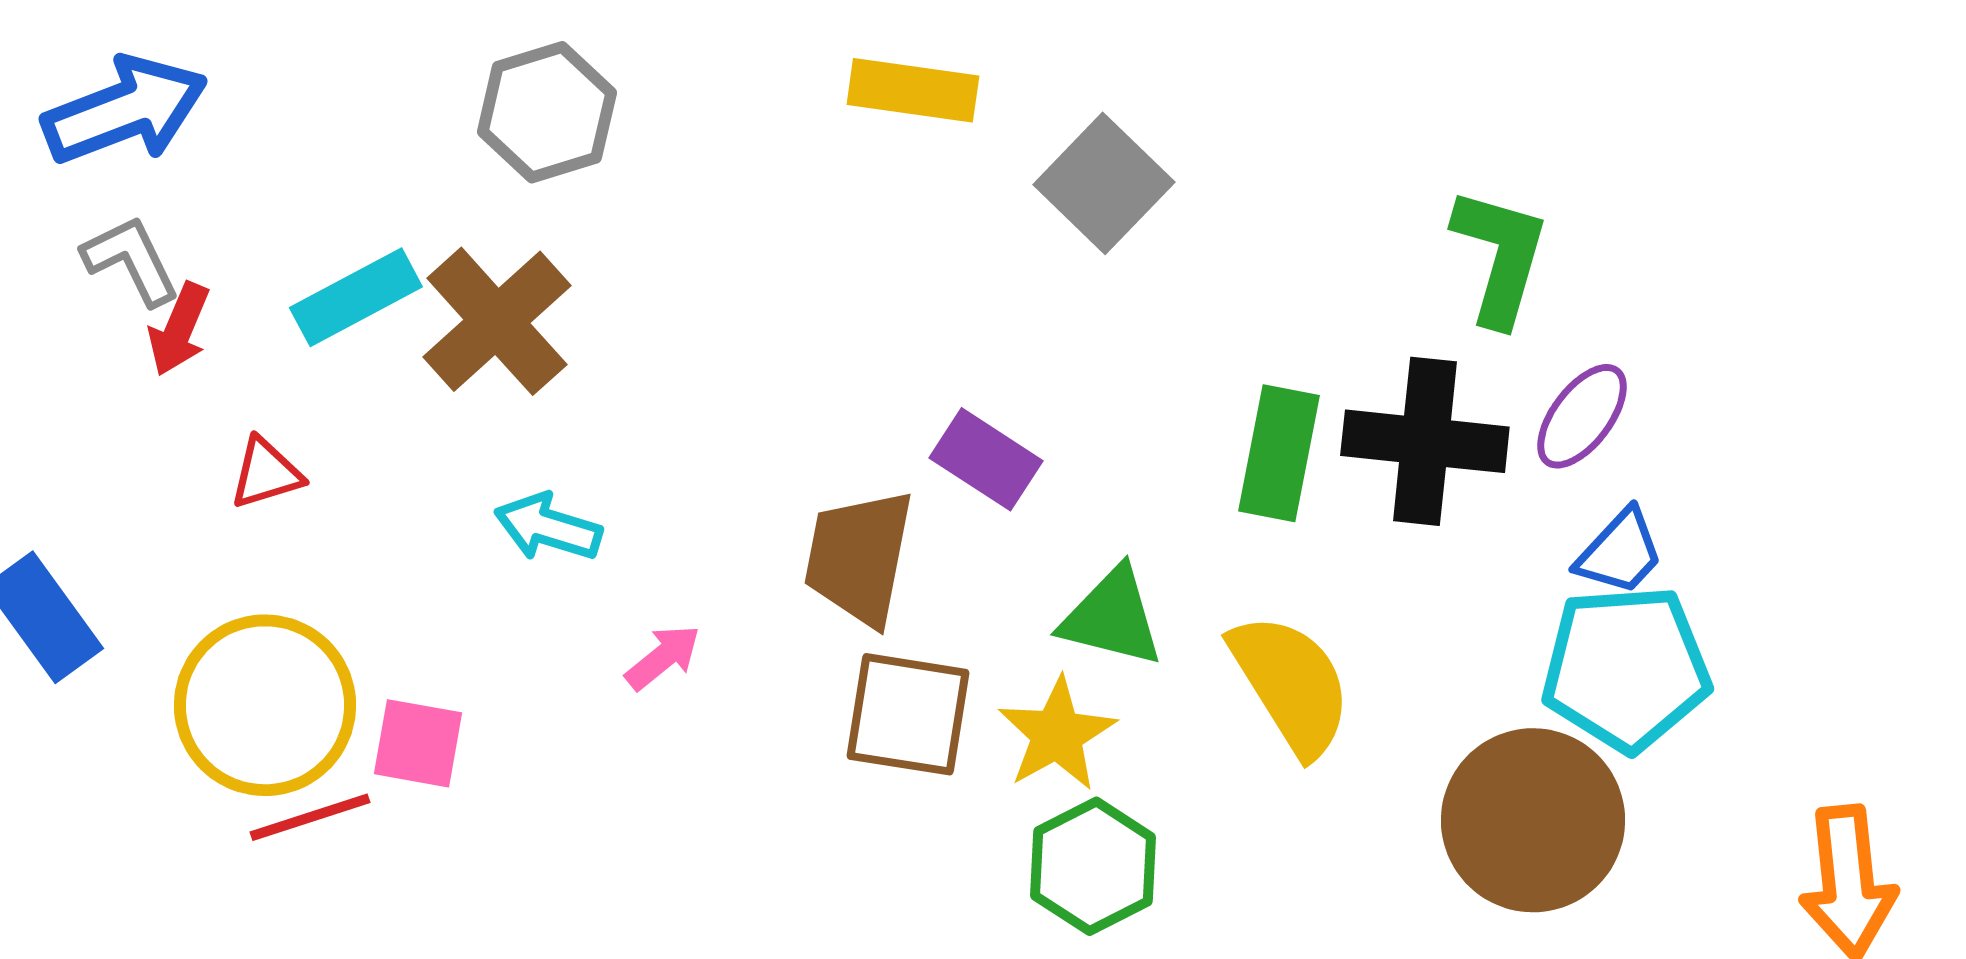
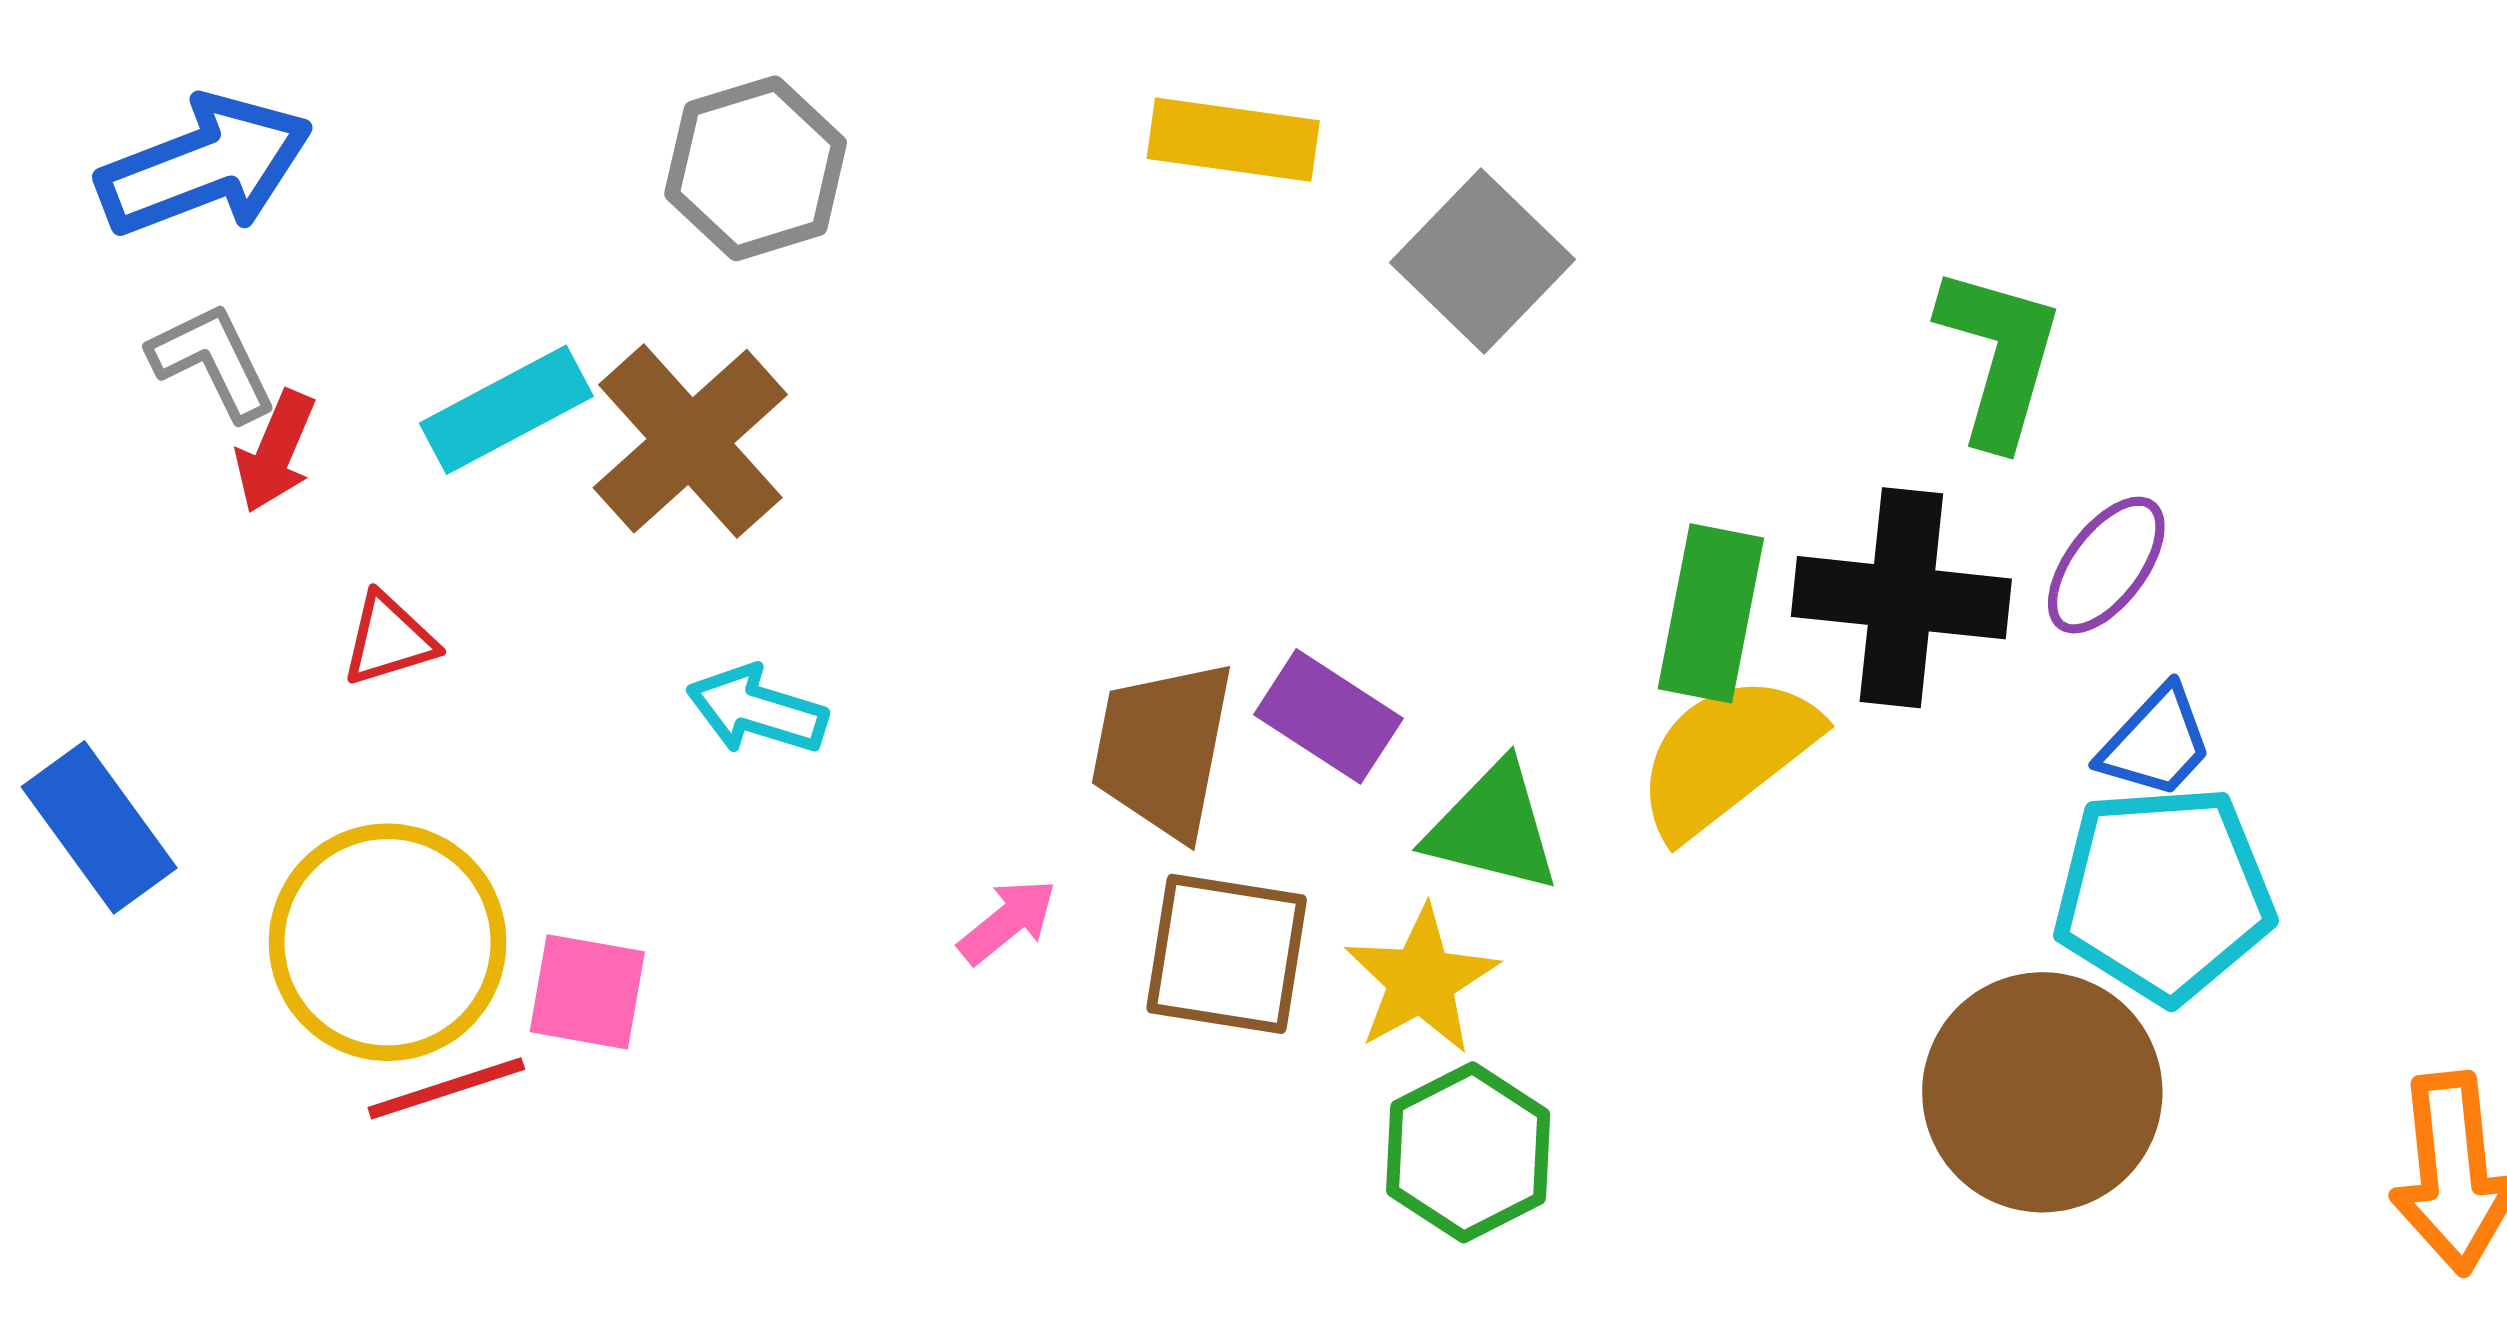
purple rectangle: (986, 459) -> (1328, 716), moved
pink arrow: (663, 657) -> (1007, 921), moved
yellow semicircle: (1291, 684) -> (1727, 756), moved, turned -96

